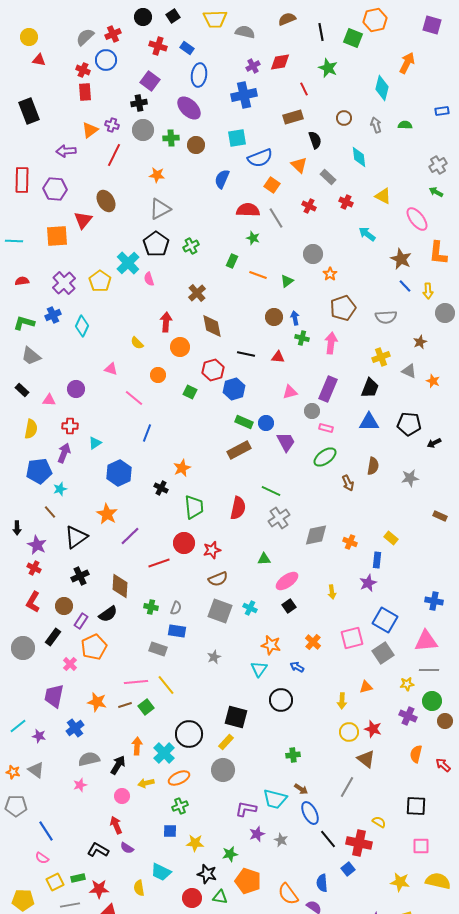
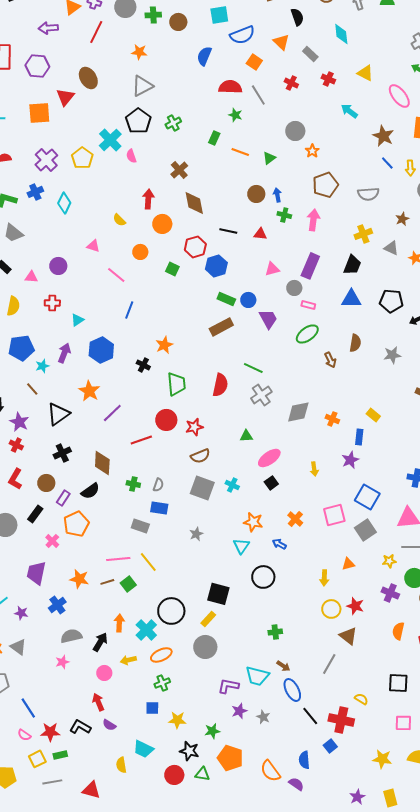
purple arrow: (64, 453) -> (64, 353), moved
red star: (99, 889) -> (50, 732), moved

